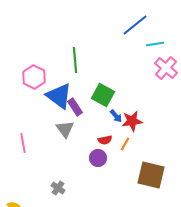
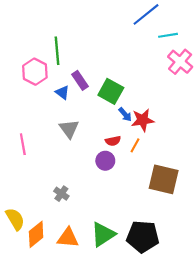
green line: (75, 60) -> (57, 51), moved
blue triangle: (59, 96) -> (62, 93), size x0.5
purple rectangle: (75, 107) -> (80, 80), moved

